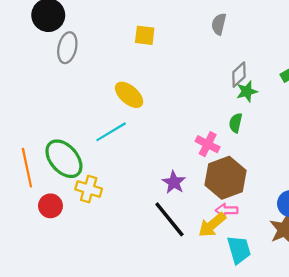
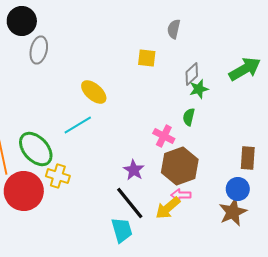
yellow square: (145, 35) -> (147, 58), moved
red circle: (50, 206) -> (24, 191), size x1.8
cyan trapezoid: (239, 250) -> (122, 230), moved

